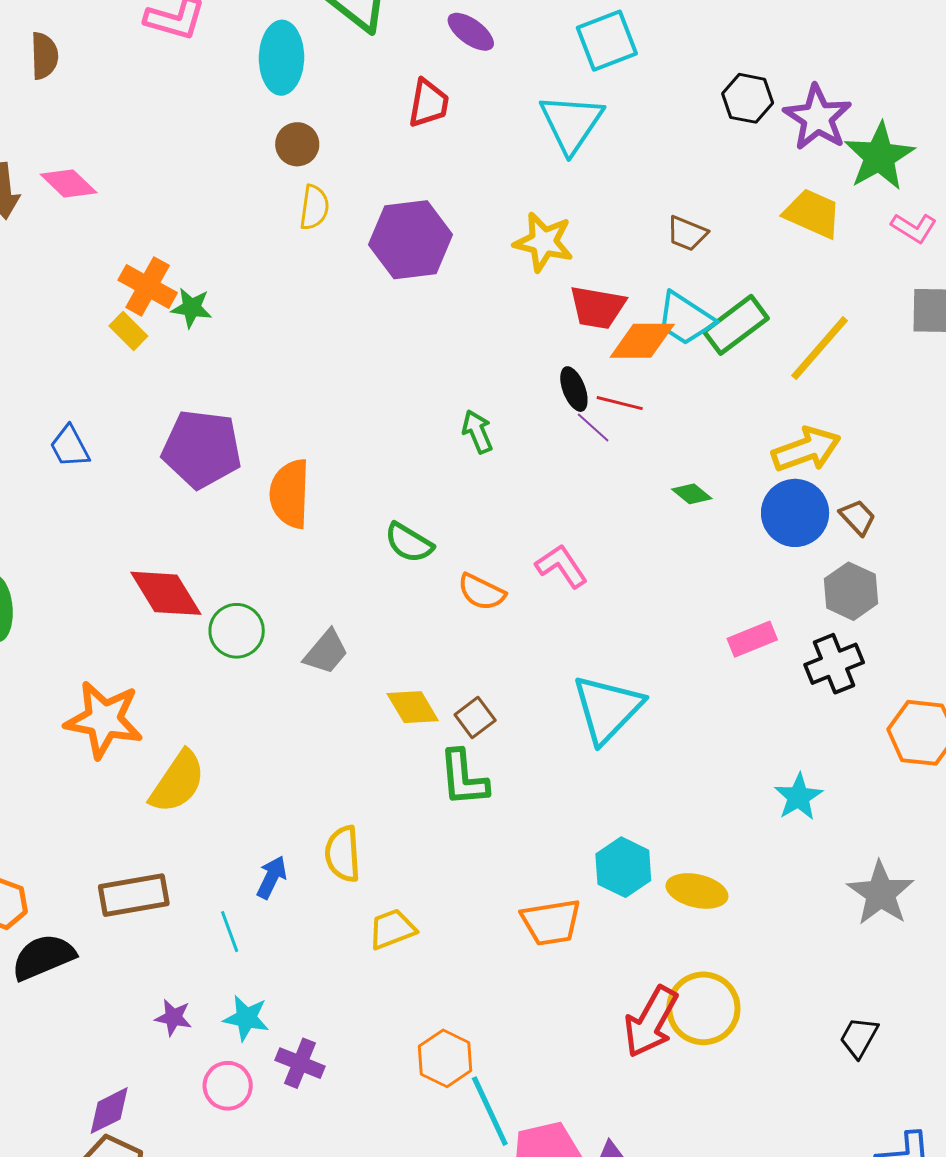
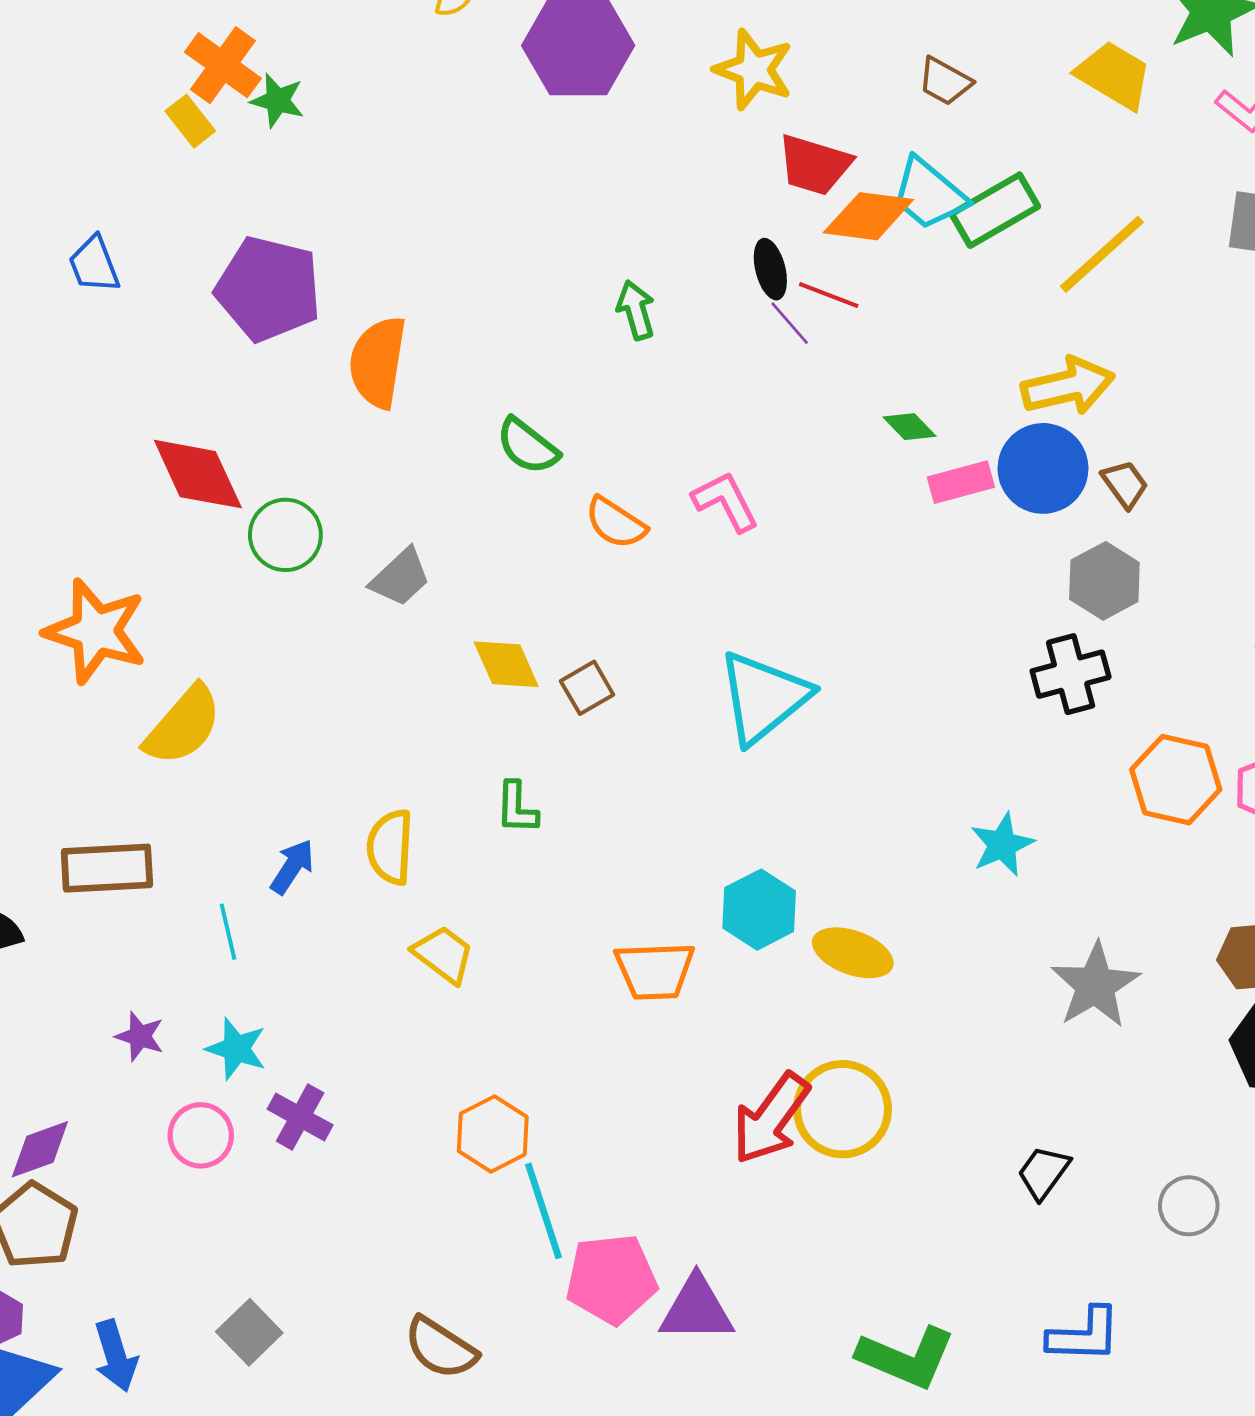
pink rectangle: (752, 639) -> (961, 482), moved
green L-shape: (463, 778) -> (517, 808), moved, size x0.7
yellow trapezoid: (392, 929) -> (443, 954), turned 51

